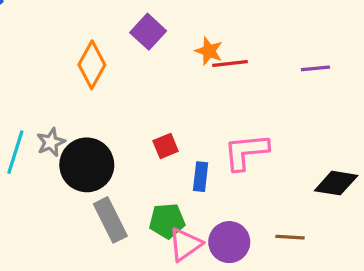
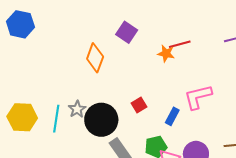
orange star: (209, 51) -> (166, 53), moved
red square: (166, 146) -> (139, 105), moved
blue rectangle: (201, 177) -> (172, 116), turned 30

